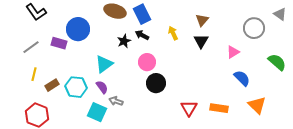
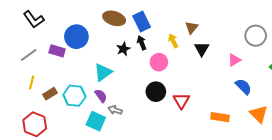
brown triangle: (202, 20) -> (191, 27), moved
black arrow: (142, 35) -> (142, 43), turned 40
pink circle: (147, 62) -> (159, 62), moved
red triangle: (189, 108) -> (181, 101), moved

